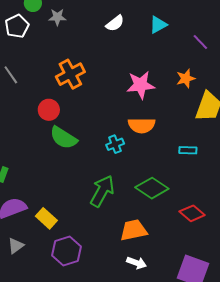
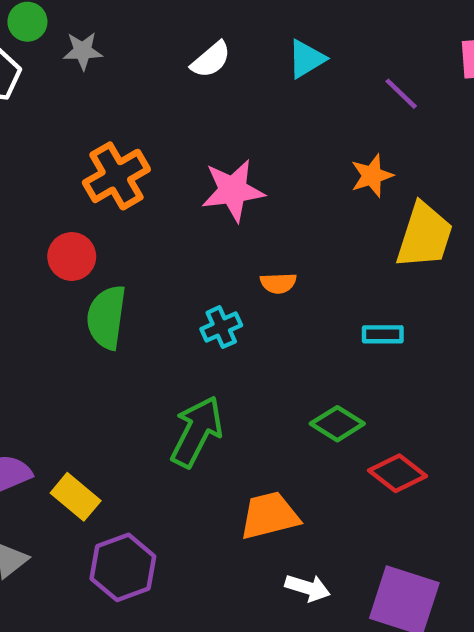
pink star: (141, 85) -> (233, 190), moved
orange semicircle: (142, 125) -> (278, 283), size x0.6
green semicircle: (63, 138) -> (107, 317), turned 68
green diamond: (152, 188) -> (337, 424), moved, size x0.7
white arrow: (137, 263) -> (308, 588), moved

